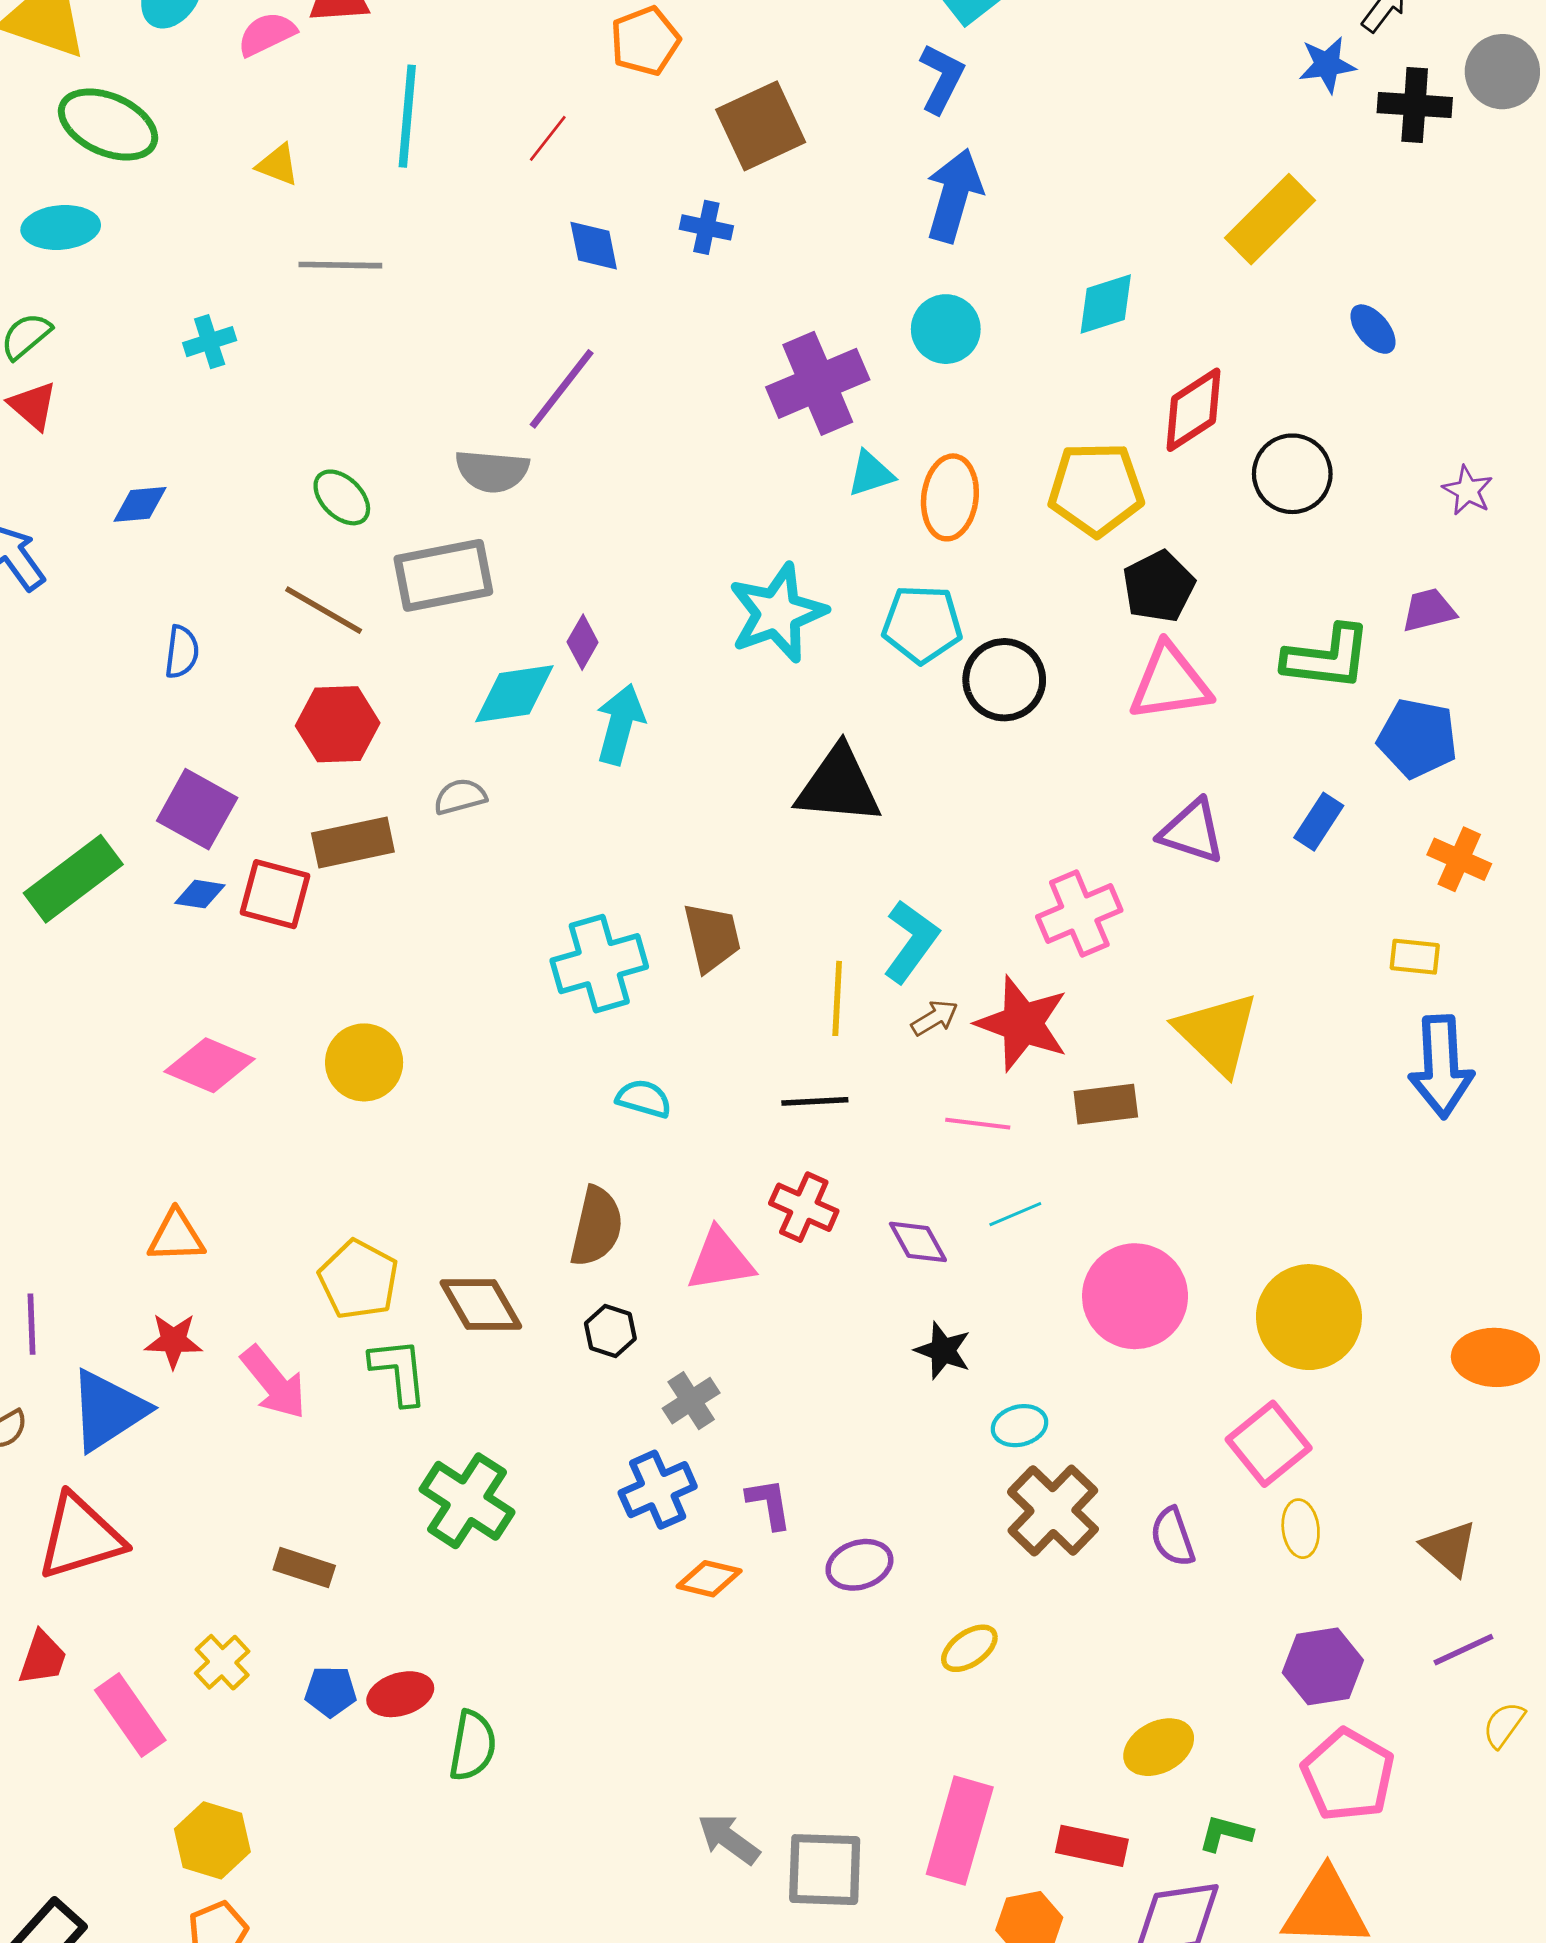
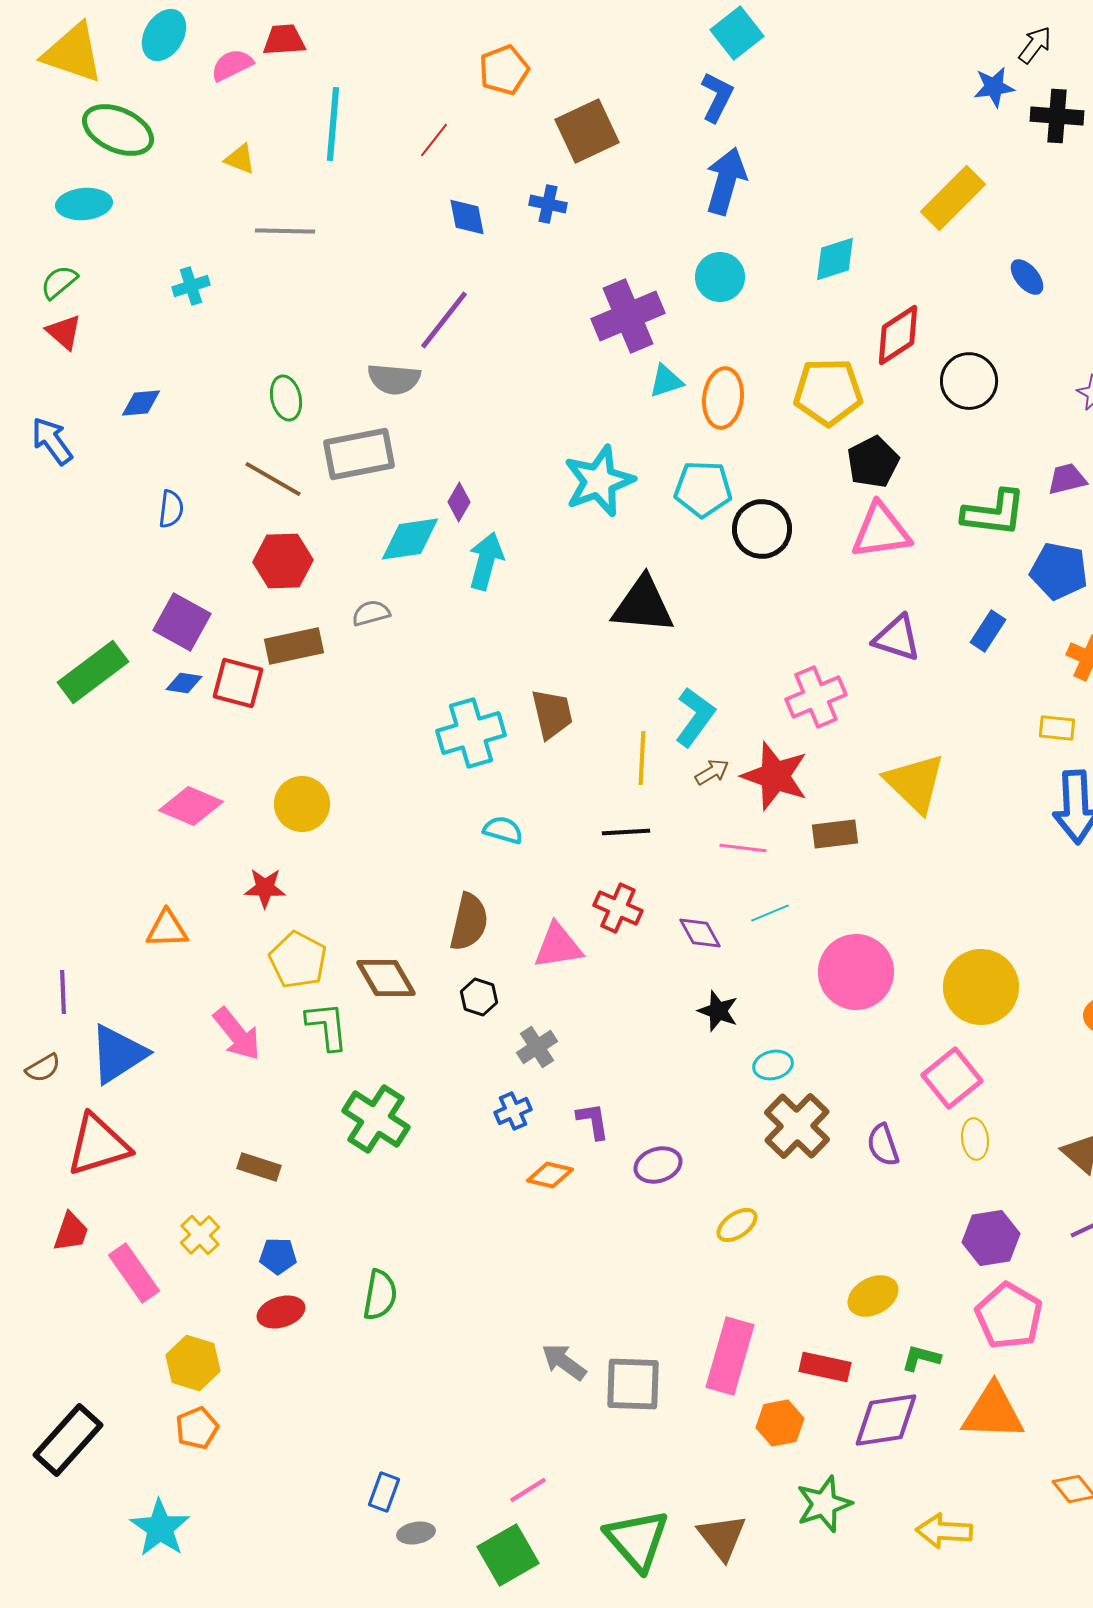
green ellipse: (342, 497) -> (286, 398), turned 33
red star: (173, 1341) -> (265, 888), moved
blue cross: (658, 1490) -> (513, 1111), size x0.7
red ellipse: (400, 1694) -> (281, 1312), moved

